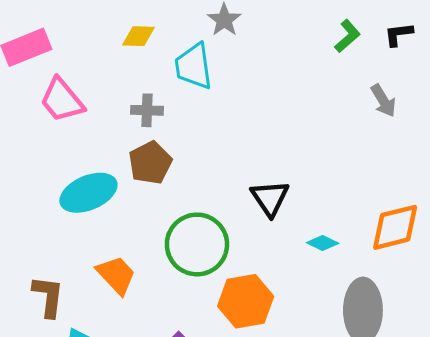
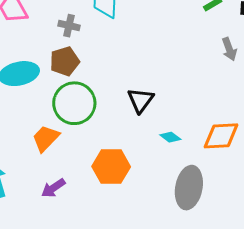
green circle: (197, 244) -> (74, 103), moved
orange trapezoid: (116, 275) -> (46, 138), moved, turned -104

